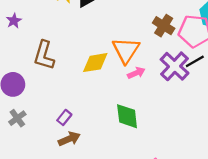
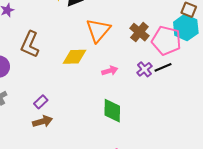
orange triangle: (126, 50) -> (98, 30), moved
purple cross: (175, 66) -> (144, 69), size x0.6
green diamond: (127, 116) -> (112, 111), moved

